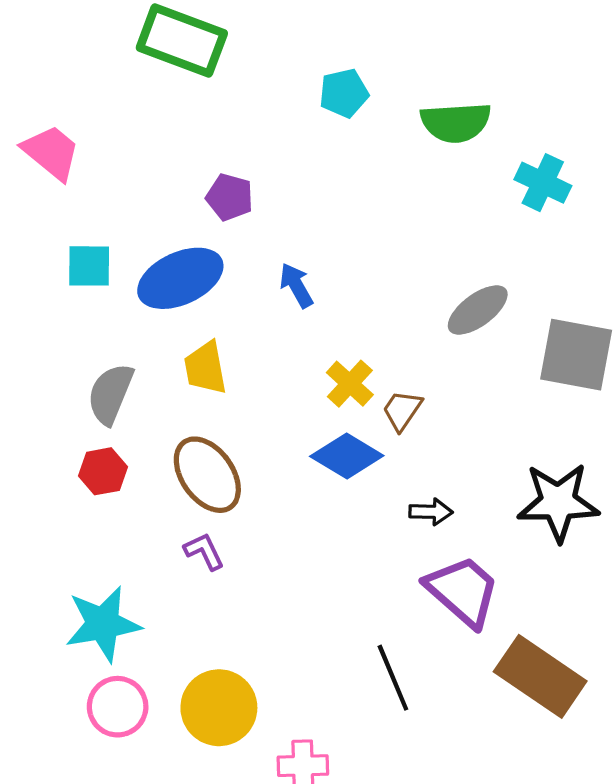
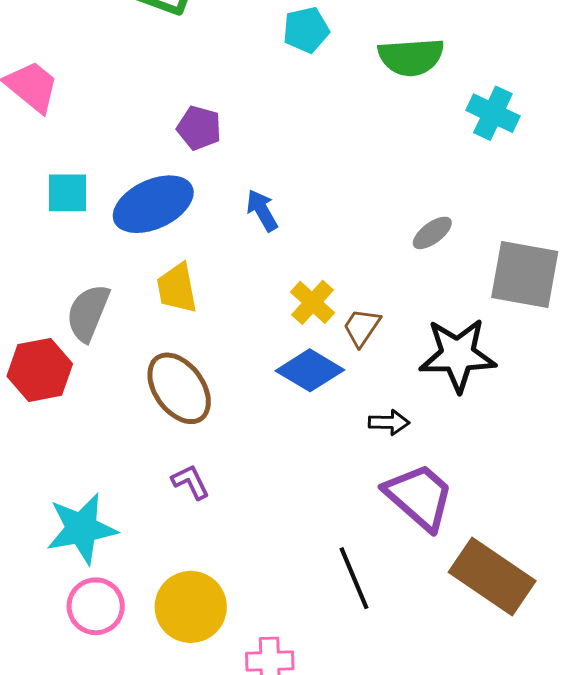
gray ellipse: (478, 310) -> (432, 233), size x0.7
red hexagon: (103, 471) -> (40, 370), moved, size x1.4
black star: (558, 502) -> (458, 355), moved
purple L-shape: (204, 551) -> (191, 482), moved

